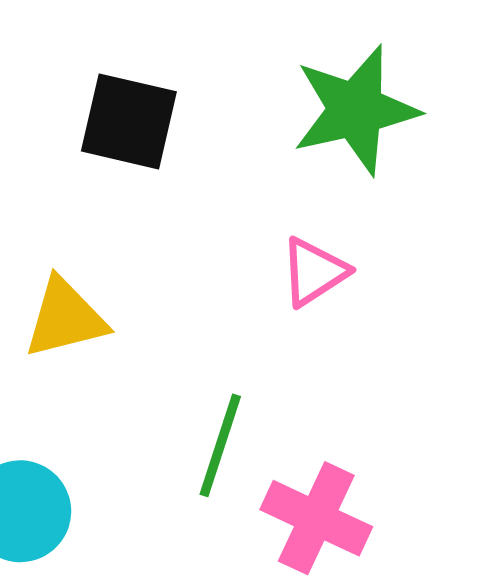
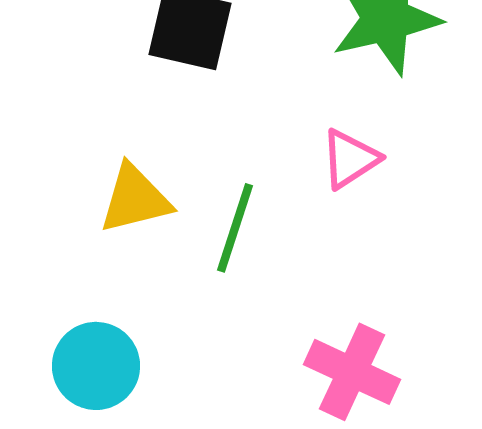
green line: (220, 445) -> (235, 228), moved

